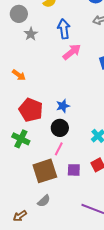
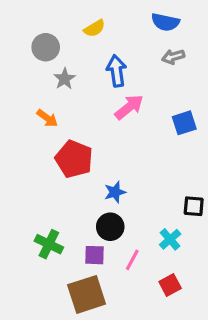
orange arrow: (19, 75) -> (47, 118), moved
red pentagon: (31, 110) -> (74, 159), moved
pink line: (59, 149) -> (132, 260), moved
purple square: (74, 170) -> (94, 255), moved

